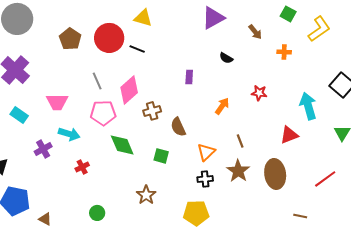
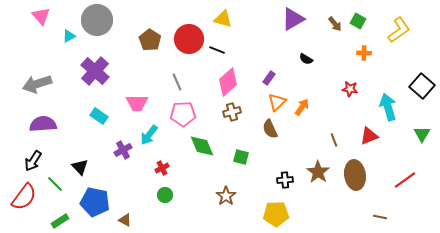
green square: (288, 14) -> (358, 21), moved
brown arrow: (255, 32) -> (335, 24), moved
purple rectangle: (189, 77) -> (269, 78), turned 32
pink diamond: (129, 90) -> (228, 82), moved
red star: (259, 93) -> (350, 89), moved
brown semicircle: (178, 127) -> (270, 129), moved
cyan arrow: (69, 134) -> (149, 135), turned 110
brown line: (240, 141) -> (334, 140), moved
orange triangle: (206, 152) -> (277, 102), moved
green circle: (97, 213) -> (165, 195), moved

